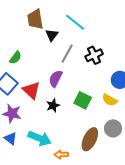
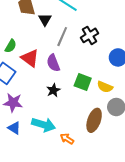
purple semicircle: (56, 79) -> (53, 63), turned -42
red triangle: (31, 90) -> (30, 58), moved
yellow semicircle: (110, 100) -> (105, 87), moved
orange arrow: (61, 155) -> (67, 139), turned 40

